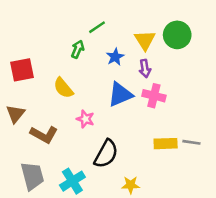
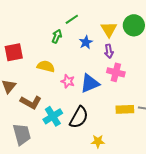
yellow semicircle: (63, 88) -> (46, 66), turned 144
blue triangle: (120, 94) -> (90, 83), moved
pink star: (85, 119) -> (68, 81), moved
cyan cross: (72, 181) -> (53, 116), moved

